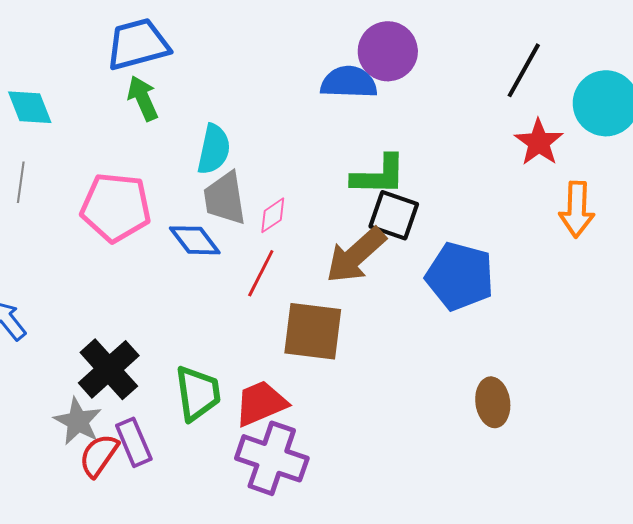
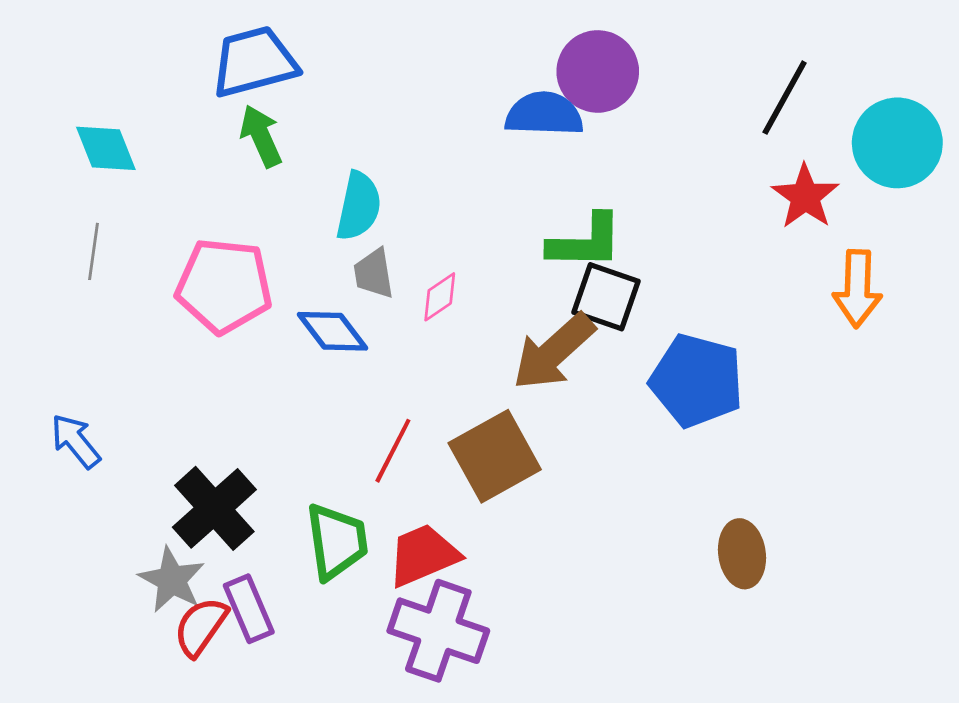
gray trapezoid: (225, 198) -> (374, 273), size x0.7
red line: (261, 273) -> (393, 451), moved
brown square: (313, 331) -> (495, 456), turned -36

